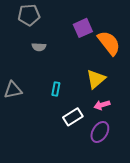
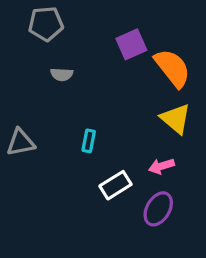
yellow triangle: (96, 79) -> (176, 119), moved, turned -40

